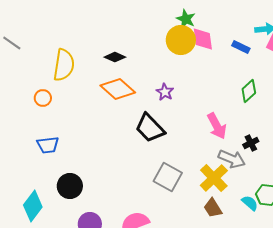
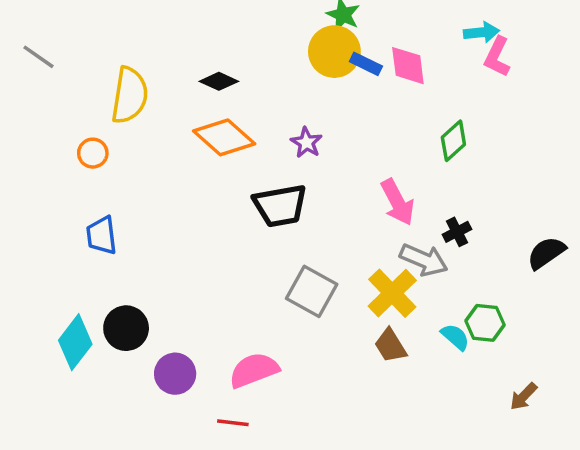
pink diamond: (203, 39) -> (408, 66), moved
blue rectangle: (241, 47) -> (366, 64), moved
black trapezoid: (150, 128) -> (280, 206), turned -56
blue trapezoid: (48, 145) -> (102, 235), turned 90
black circle: (70, 186) -> (126, 328), moved

